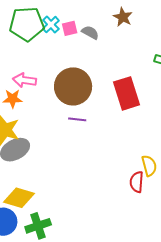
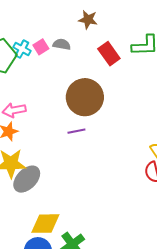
brown circle: (73, 86) -> (85, 97), moved
red rectangle: (127, 93) -> (109, 54), moved, size x0.7

